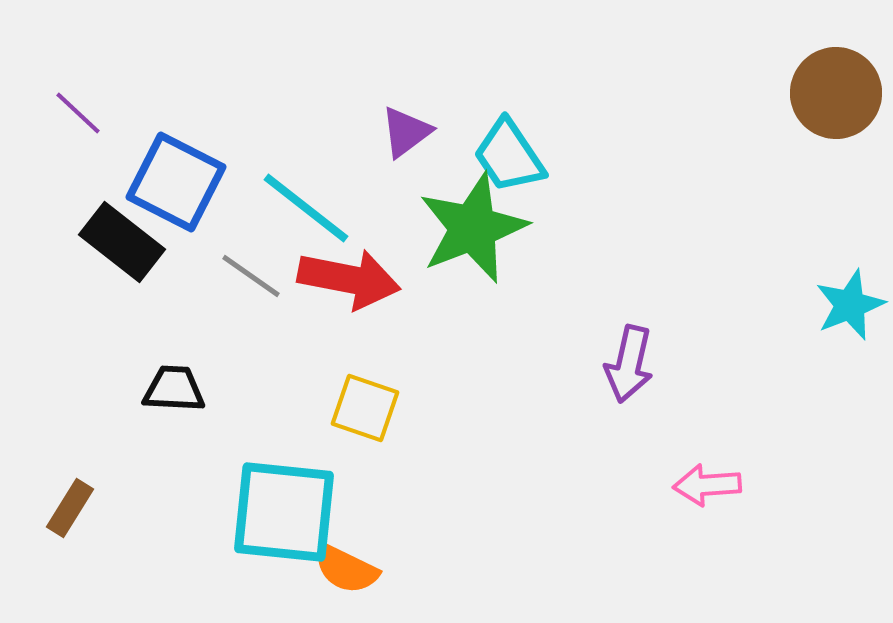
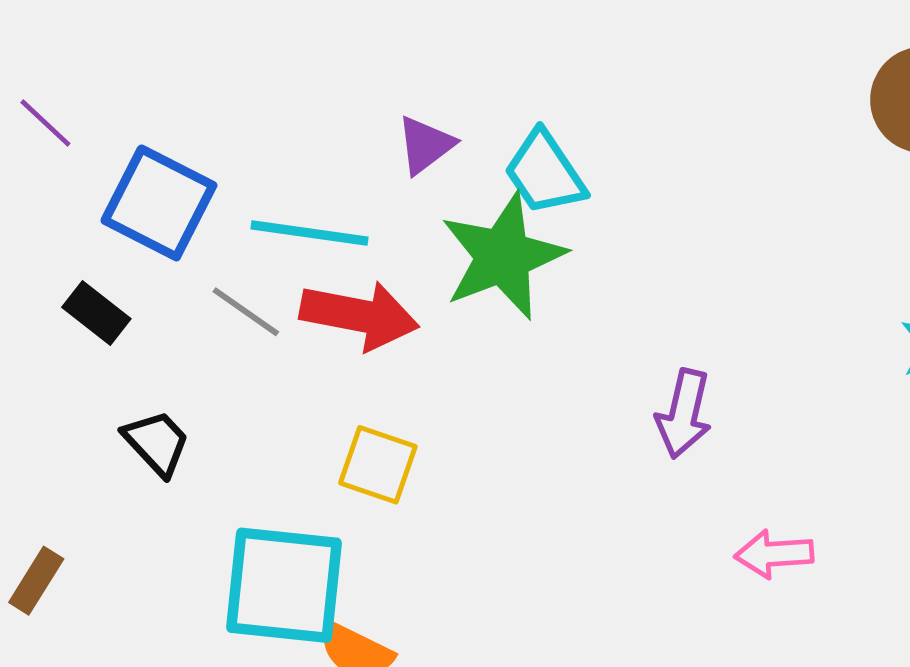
cyan line: (306, 208) -> (310, 233), turned -30
black rectangle: (122, 242) -> (96, 313), moved, size x0.7
black trapezoid: (174, 389) -> (157, 443), turned 44

